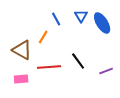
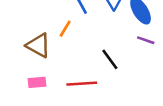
red line: (49, 67) -> (82, 84), moved
purple line: (106, 71) -> (146, 40), moved, turned 40

